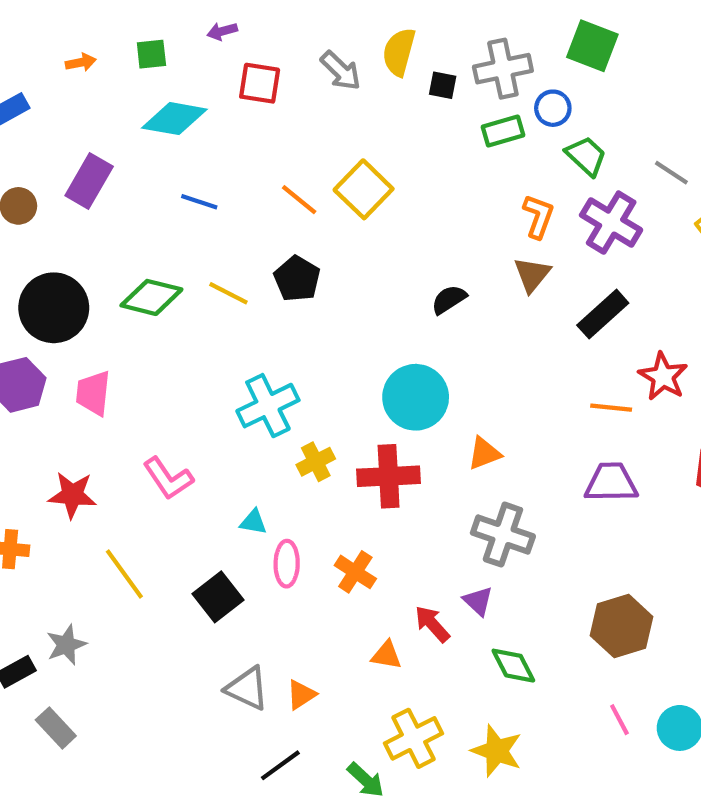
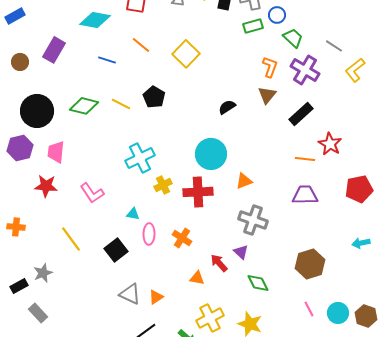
orange line: (299, 200) -> (141, 45), moved
red star: (72, 495) -> (46, 186), moved

